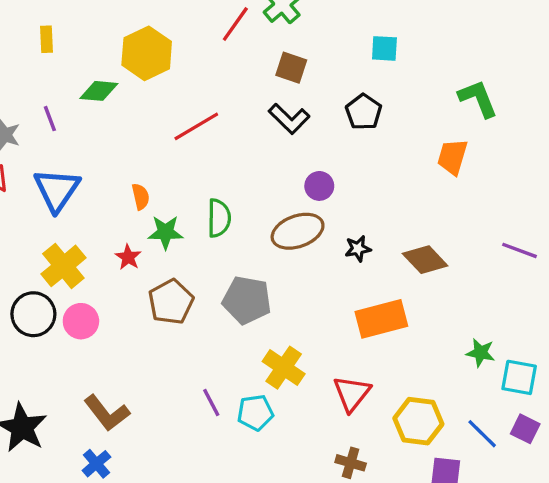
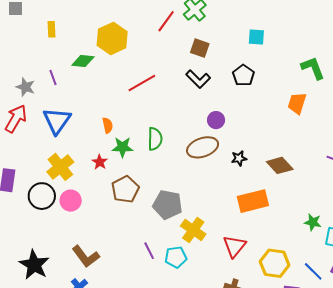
gray pentagon: (247, 300) -> (168, 205), moved

